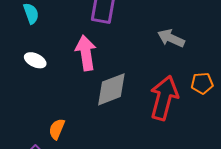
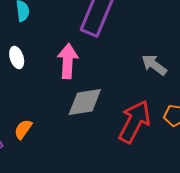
white ellipse: (35, 60) -> (17, 57), turned 35

